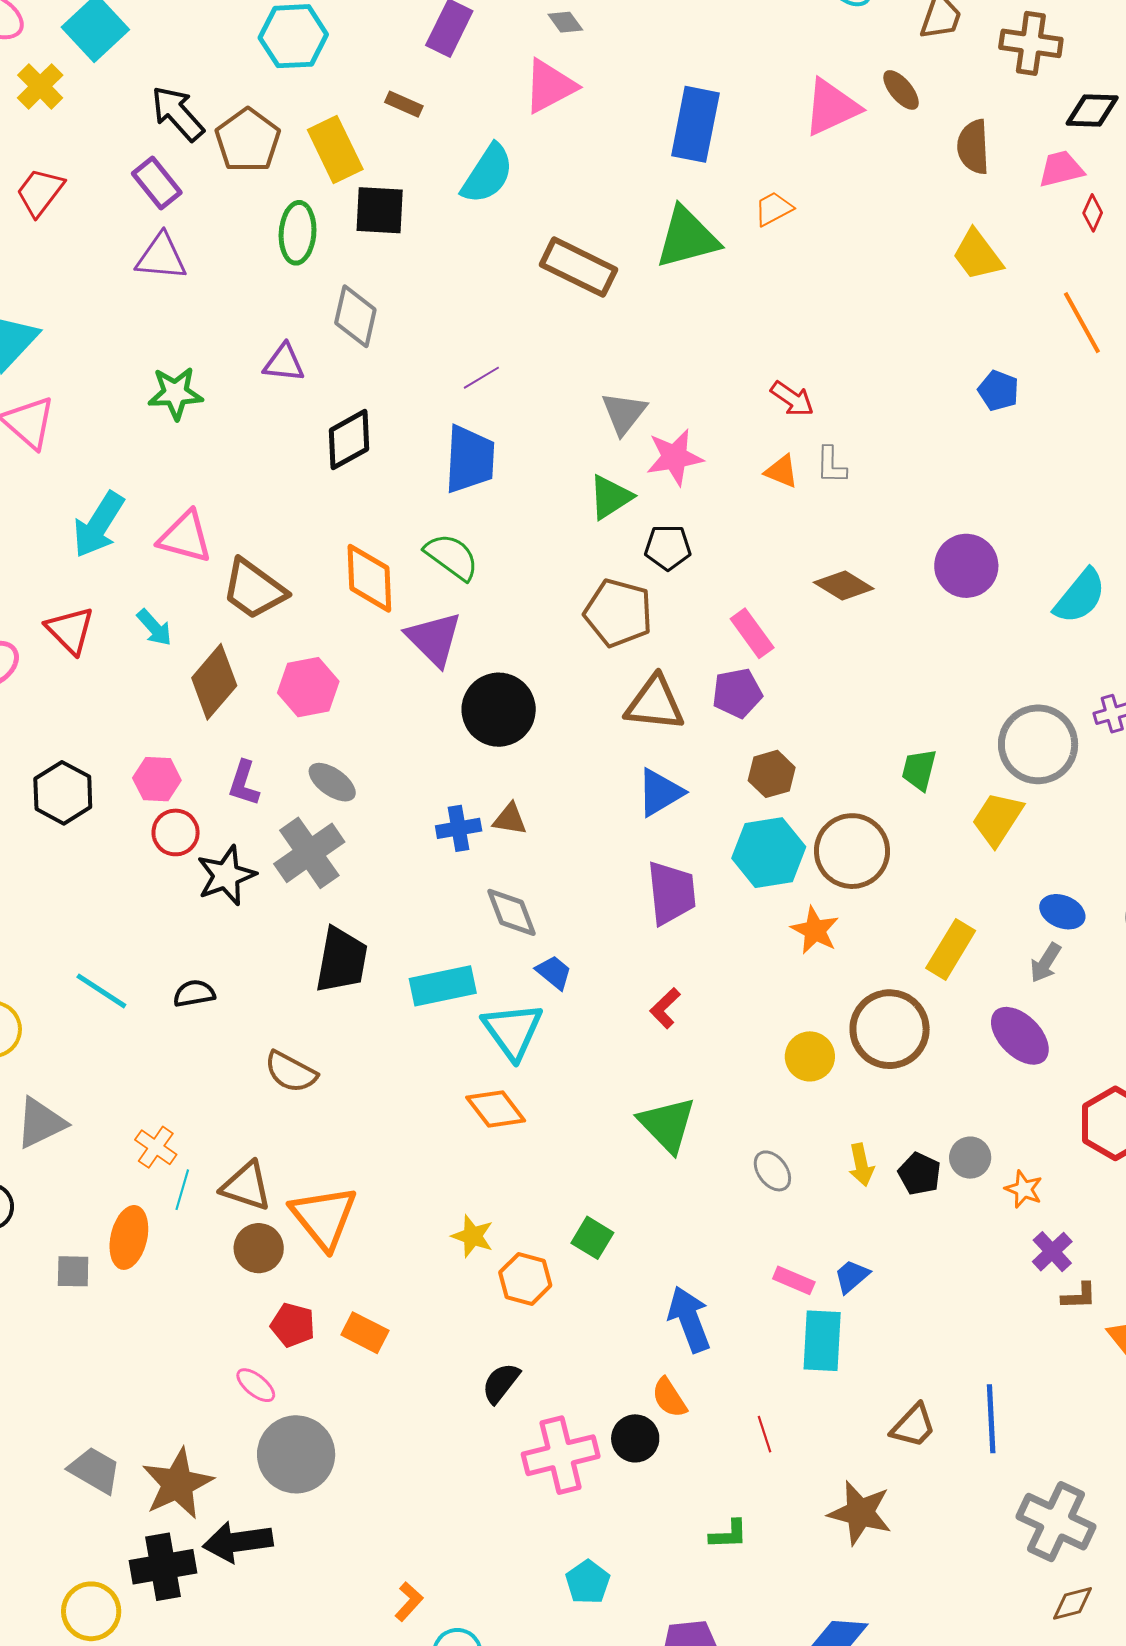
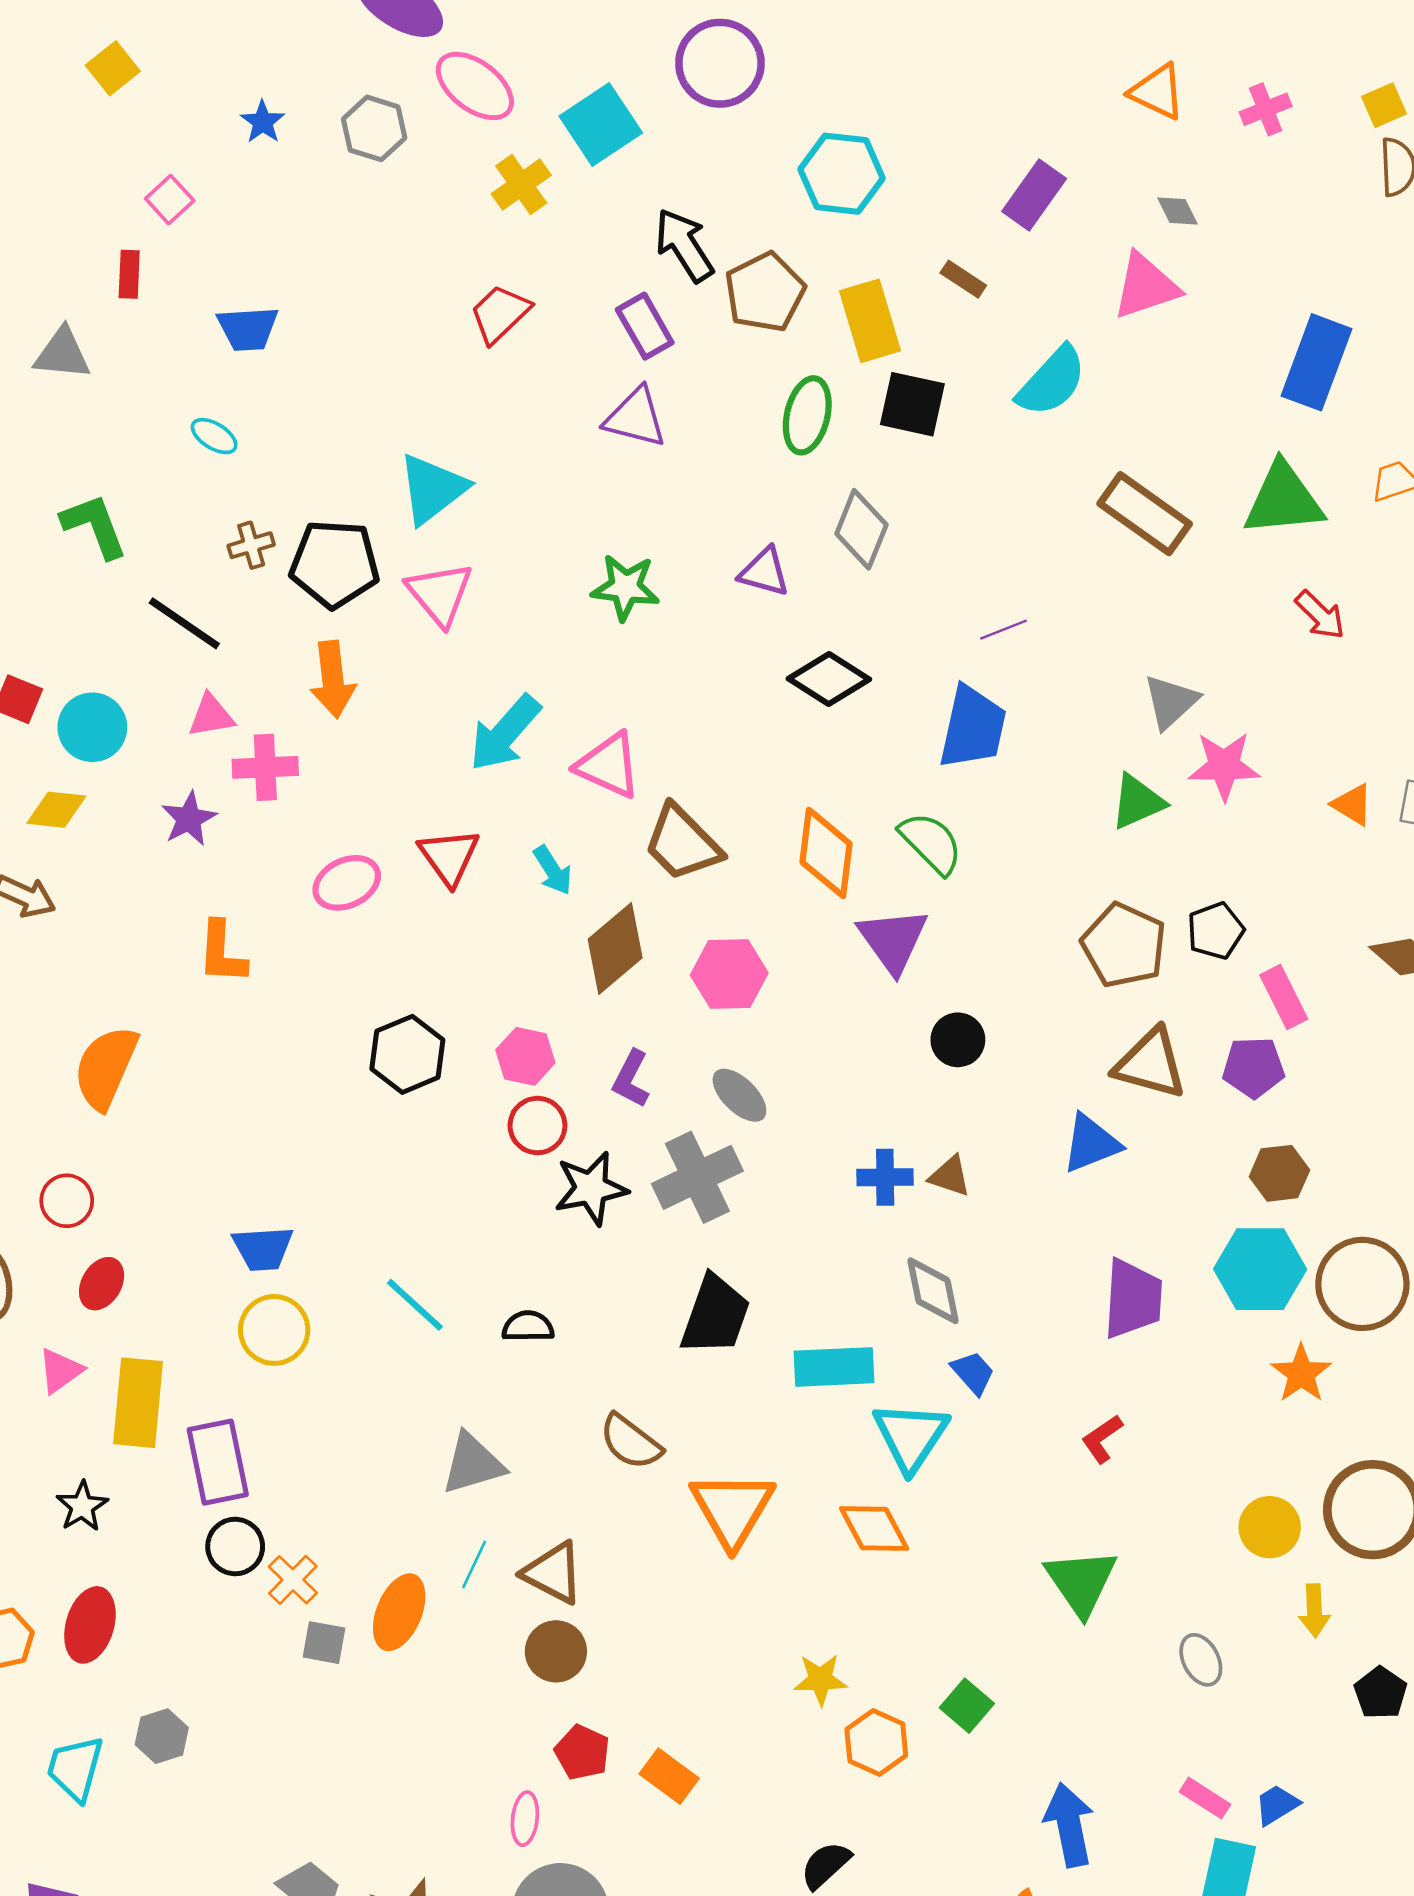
red arrow: (792, 399) -> (1320, 615), moved
black diamond: (349, 440) -> (829, 679), turned 52
black pentagon: (668, 547) -> (1216, 931), moved, turned -30
black circle: (499, 710) -> (958, 1040), size x0.6
blue triangle: (660, 792) -> (1091, 1143), moved
gray triangle: (41, 1123) -> (473, 1464), moved
orange cross: (156, 1147) -> (293, 1580), moved
yellow arrow: (861, 1165) -> (1314, 1611), moved
orange triangle: (324, 1217) -> (732, 1509), moved
yellow star: (473, 1236) -> (820, 1680), turned -30
pink ellipse: (256, 1385) -> (525, 1819), turned 48

